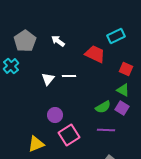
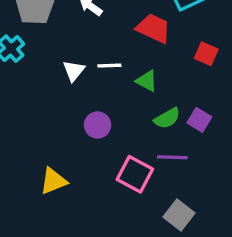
green triangle: (123, 90) -> (147, 81), moved
purple circle: (55, 115) -> (98, 125), moved
pink square: (69, 135) -> (135, 174), moved, turned -30

